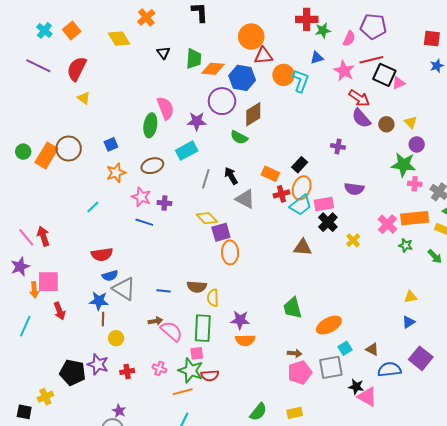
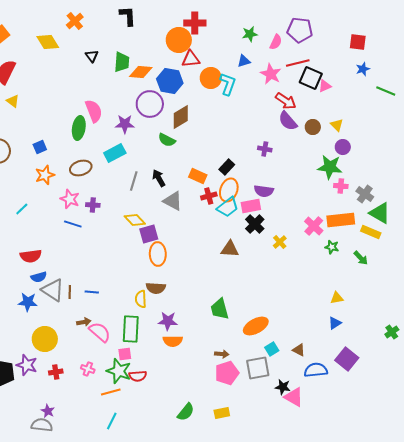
red cross: (307, 19) -> (195, 23), moved
purple semicircle: (354, 189) -> (264, 191), moved
brown semicircle: (197, 287) -> (156, 288), moved
brown line: (103, 319) -> (70, 292), moved
yellow circle: (116, 338) -> (45, 339), size x1.6

